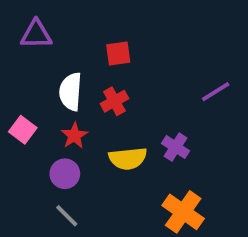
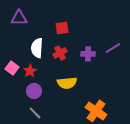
red star: (74, 136) -> (30, 71), moved
purple cross: (176, 147) -> (88, 54), moved, turned -32

